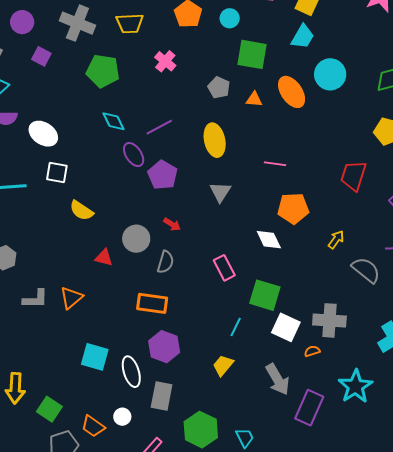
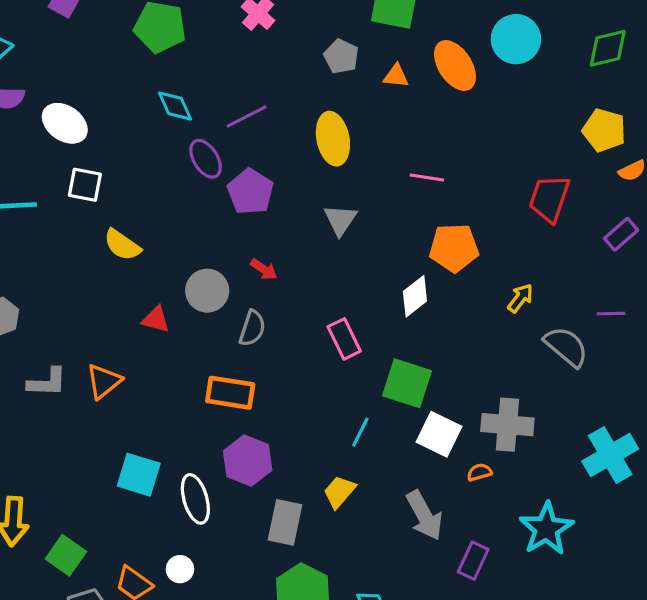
white diamond: (269, 240) -> (415, 296), turned 76
gray rectangle: (162, 396) -> (285, 522), moved
purple rectangle: (309, 408) -> (473, 561), size x0.7

